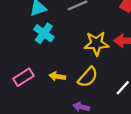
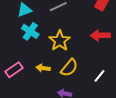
yellow star: (96, 43) -> (60, 41), moved, turned -30

